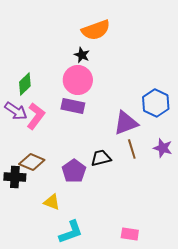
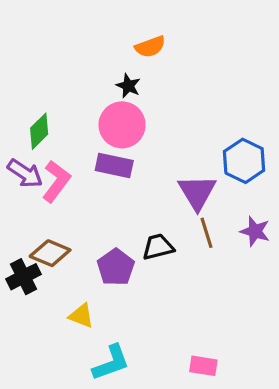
orange semicircle: (96, 30) -> (150, 47), size x0.7
purple triangle: (126, 123) -> (197, 192), turned -40
black cross: (15, 177) -> (23, 277), turned -30

